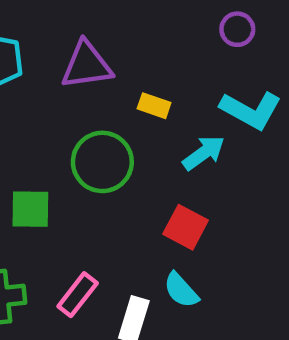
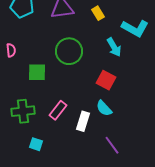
yellow rectangle: (154, 106) -> (98, 13), moved, turned 40
cyan arrow: (204, 153) -> (114, 47), turned 96

